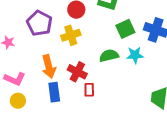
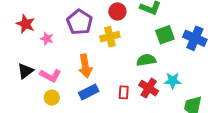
cyan star: (135, 55) -> (173, 81), moved
red cross: (77, 72) -> (149, 88), moved
blue rectangle: (54, 92) -> (89, 92), turned 66

